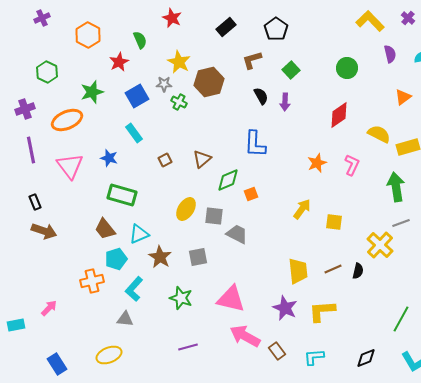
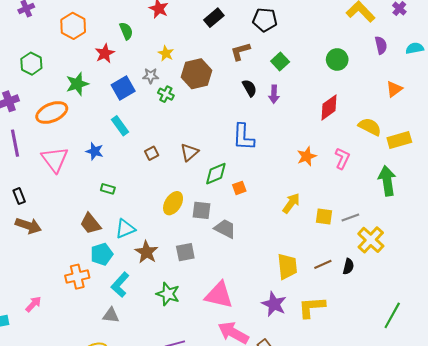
black pentagon: (276, 29) -> (265, 20), turned -30
yellow star: (179, 62) -> (166, 53), size x0.7
green rectangle: (122, 195) -> (108, 189), size x0.5
gray line: (401, 223) -> (350, 217), moved

